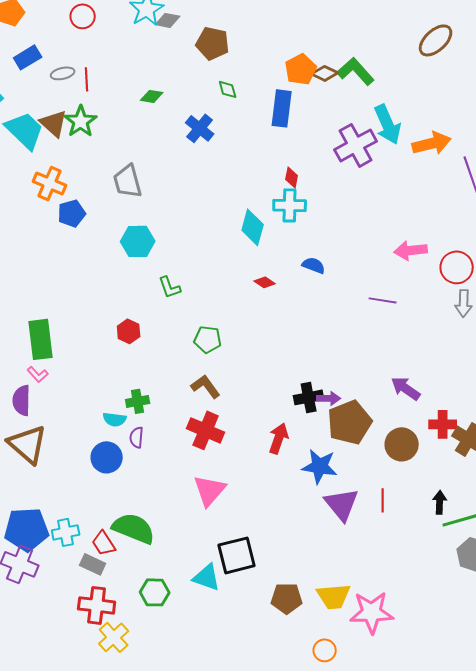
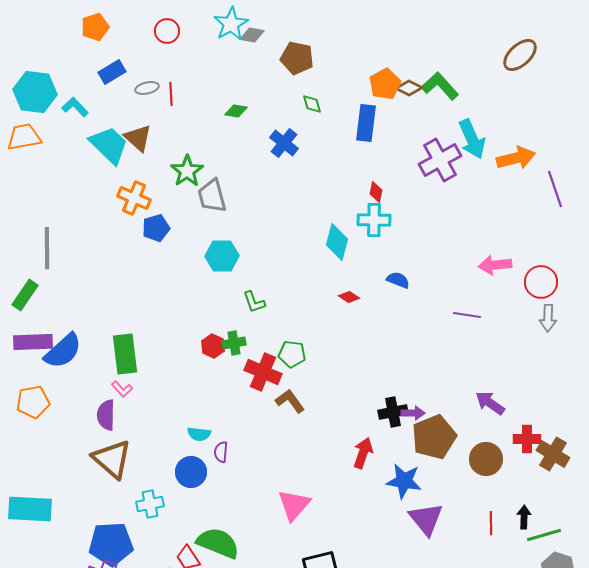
green star: (81, 121) -> (187, 171), moved
green cross: (138, 401) -> (234, 343), moved
red cross: (206, 430) -> (263, 372), moved
red line: (383, 500) -> (491, 523), moved
cyan cross: (66, 532) -> (150, 504), moved

